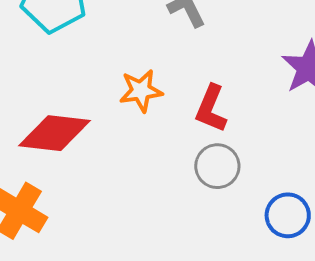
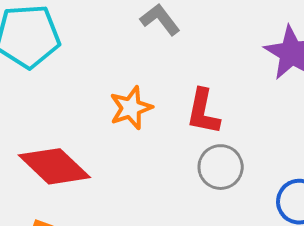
red diamond: (54, 133) -> (54, 166), turned 48

